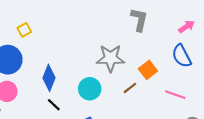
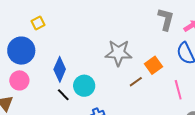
gray L-shape: (139, 20) -> (166, 19), moved
cyan circle: (90, 89) -> (84, 86), moved
pink line: (175, 95) -> (178, 90), turned 54

